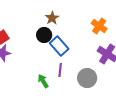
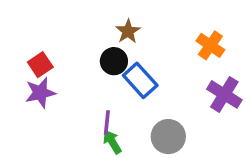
purple line: (60, 70) -> (107, 123), moved
gray circle: (87, 78) -> (168, 137), moved

